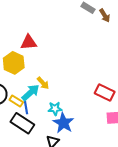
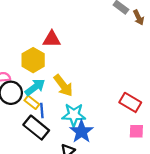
yellow arrow: (43, 83) -> (63, 85), size x1.5
cyan arrow: (31, 93) -> (35, 87), moved
cyan star: (55, 109) -> (74, 115), size x1.5

